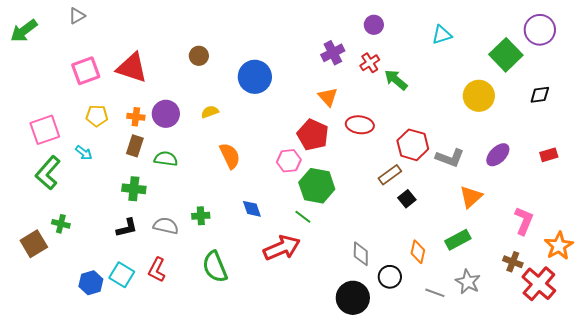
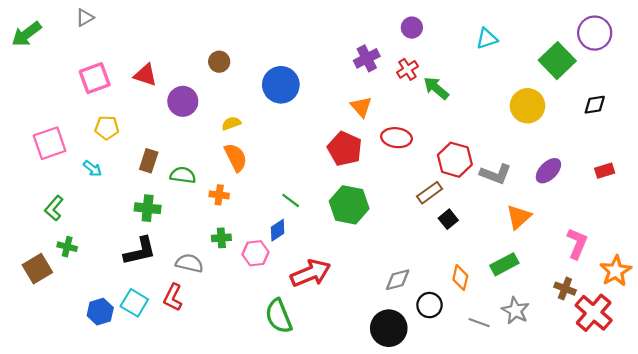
red triangle: (132, 68) -> (145, 75), size x0.7
purple circle: (166, 114) -> (183, 101), moved
orange cross: (136, 117) -> (219, 195), moved
orange semicircle: (230, 156) -> (236, 157), moved
pink hexagon: (289, 161) -> (255, 253), moved
green L-shape: (48, 173) -> (54, 208), moved, size x0.7
blue diamond: (252, 209) -> (278, 230), turned 75
green line: (303, 217) -> (291, 200), moved
gray semicircle: (166, 226) -> (189, 263), moved
black L-shape: (127, 228) -> (140, 251), size x1.4
gray diamond: (361, 254) -> (398, 280), turned 75
green semicircle: (215, 267) -> (279, 316), moved

